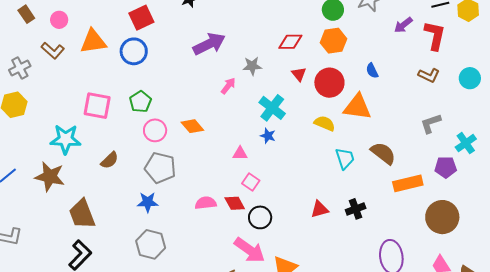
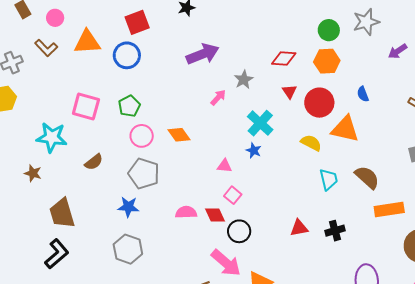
gray star: (252, 66) -> (244, 80), turned -30
brown star: (50, 177) -> (33, 173), size x0.6

